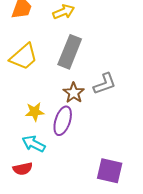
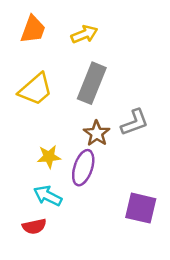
purple square: (110, 171) -> (141, 208), moved

